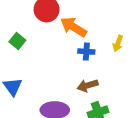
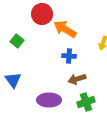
blue cross: (86, 52) -> (69, 56), moved

